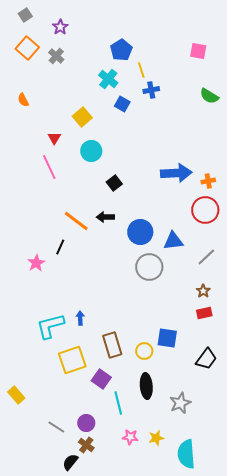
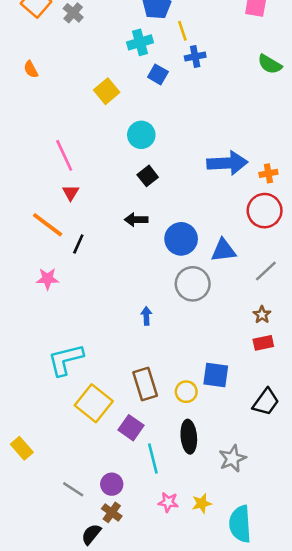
cyan cross: (108, 79) -> (140, 42), turned 36
red triangle: (54, 138) -> (71, 193), moved
cyan circle: (91, 151) -> (141, 135), moved
orange line: (76, 221) -> (48, 225), moved
black line: (60, 247) -> (78, 244), moved
pink star: (36, 263) -> (48, 279), turned 30
blue arrow: (80, 318) -> (146, 316), moved
yellow square: (72, 360) -> (94, 403), turned -32

